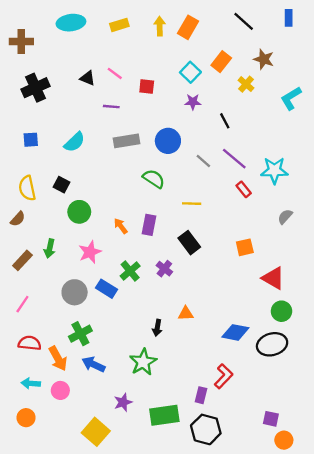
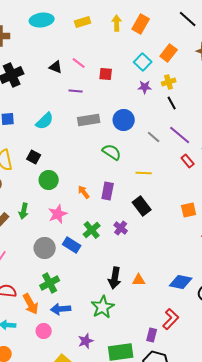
yellow cross: (246, 84) -> (169, 82), moved, turned 32
orange triangle: (186, 314) -> (139, 280), moved
black arrow: (157, 328) -> (115, 278), size x1.5
blue arrow: (93, 364) -> (61, 309), turned -30
pink circle: (60, 390) -> (44, 331), moved

